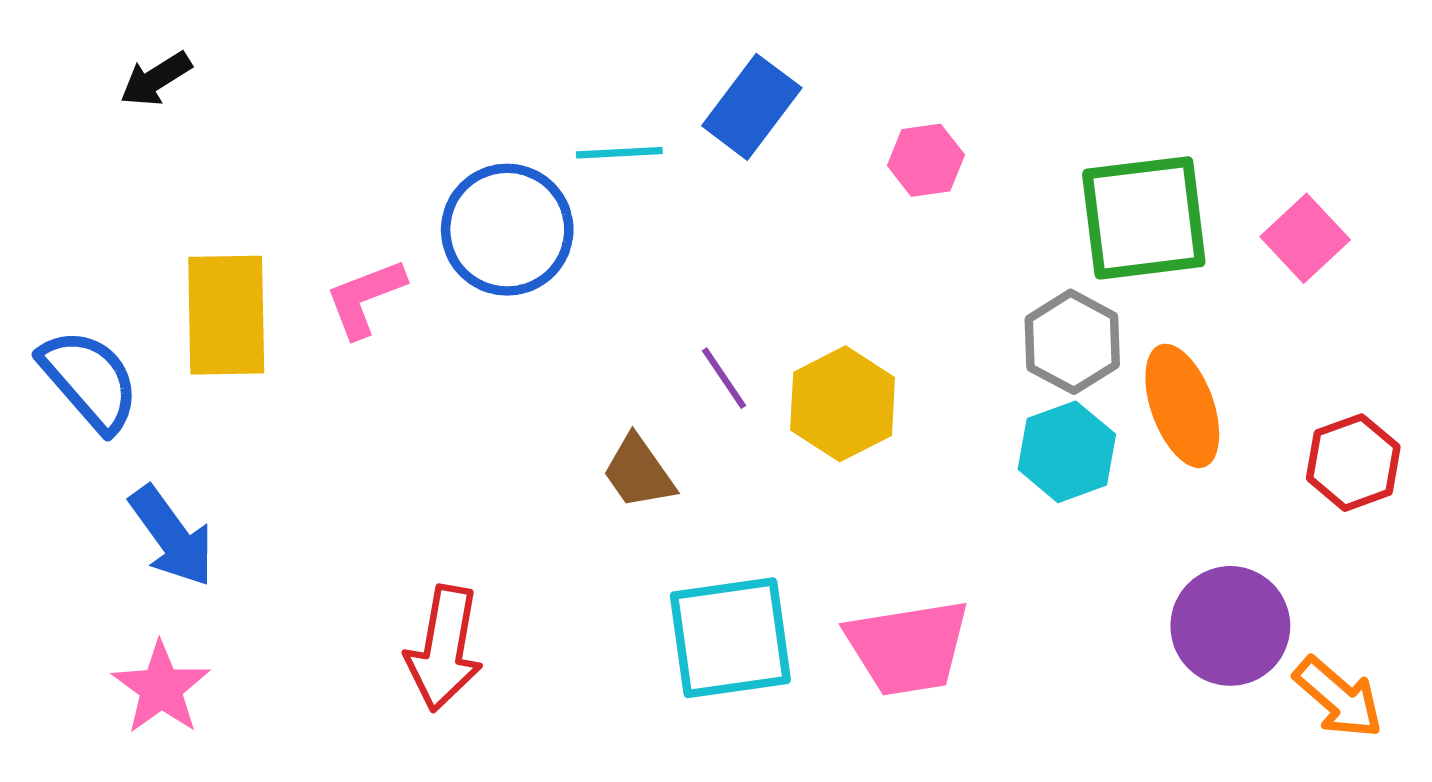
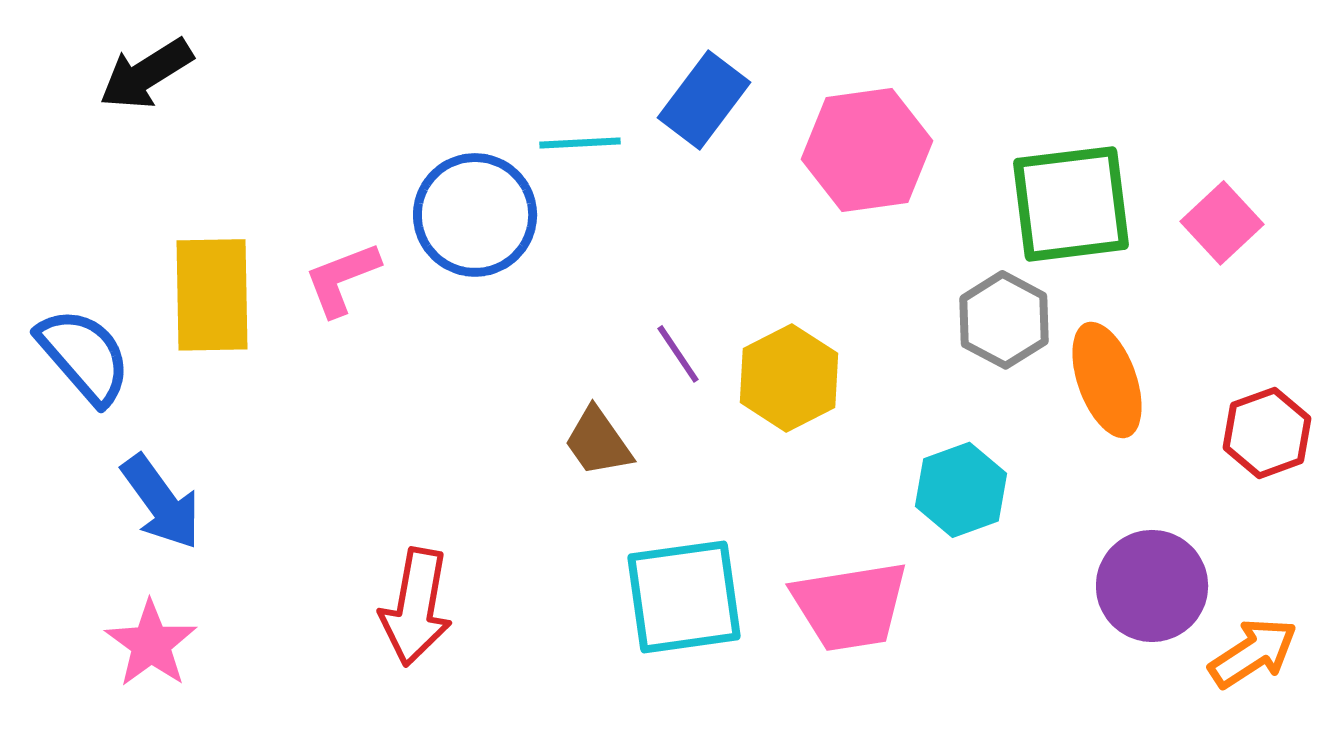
black arrow: (156, 79) -> (146, 74), size x1.4
pink hexagon: (926, 160) -> (867, 150), size x1.8
cyan hexagon: (1067, 452) -> (961, 490), moved
orange arrow: (1338, 698) -> (1253, 653), turned -74

